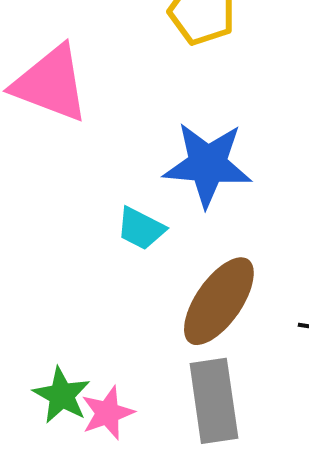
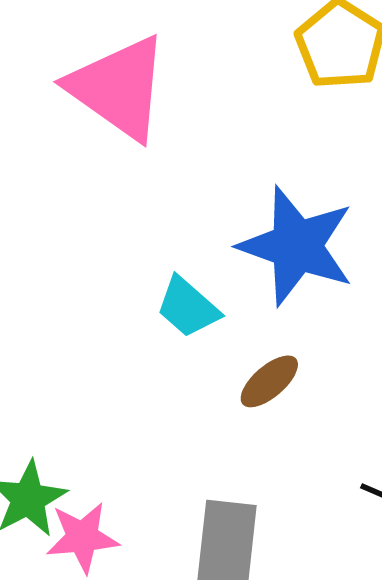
brown ellipse: (219, 301) -> (269, 381), moved, size x0.5

